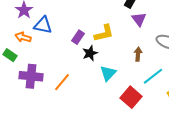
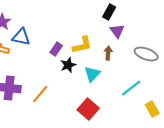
brown arrow: (138, 54) -> (108, 53), moved
cyan triangle: (108, 73) -> (92, 74), moved
red square: (131, 97) -> (88, 109), moved

